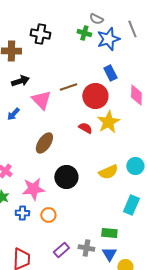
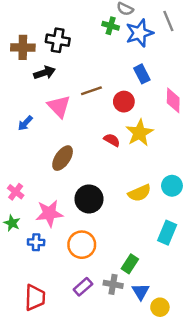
black cross: (40, 34) -> (58, 40), moved
black arrow: (20, 81) -> (44, 73), moved
red circle: (95, 96) -> (124, 102), size x0.7
orange circle: (48, 215) -> (82, 245), moved, size x1.5
green rectangle: (109, 233) -> (130, 264), moved, turned -63

